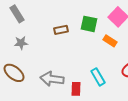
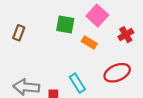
brown rectangle: (61, 30) -> (19, 33), moved, turned -56

